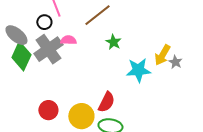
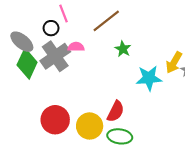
red circle: (48, 110) -> (55, 120), size x1.4

